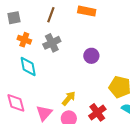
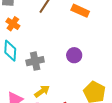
gray cross: (52, 43) -> (35, 61), moved

